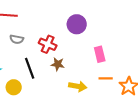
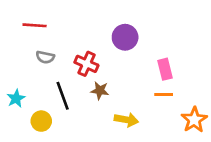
pink rectangle: (100, 54) -> (165, 69), moved
orange line: (106, 78) -> (164, 94), moved

